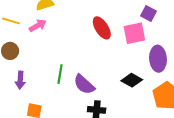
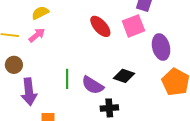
purple arrow: (20, 80) -> (29, 92), size x1.5
black diamond: (132, 80) -> (124, 76), moved

